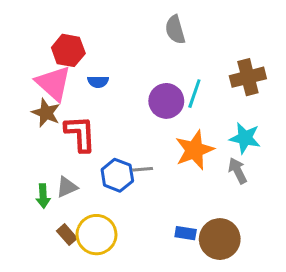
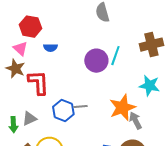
pink triangle: (53, 83) -> (20, 49), size x0.6
orange star: (194, 150) -> (122, 108), moved
gray arrow: (238, 171) -> (135, 121), moved

